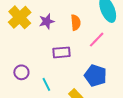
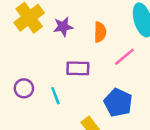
cyan line: (46, 84) -> (55, 96), moved

